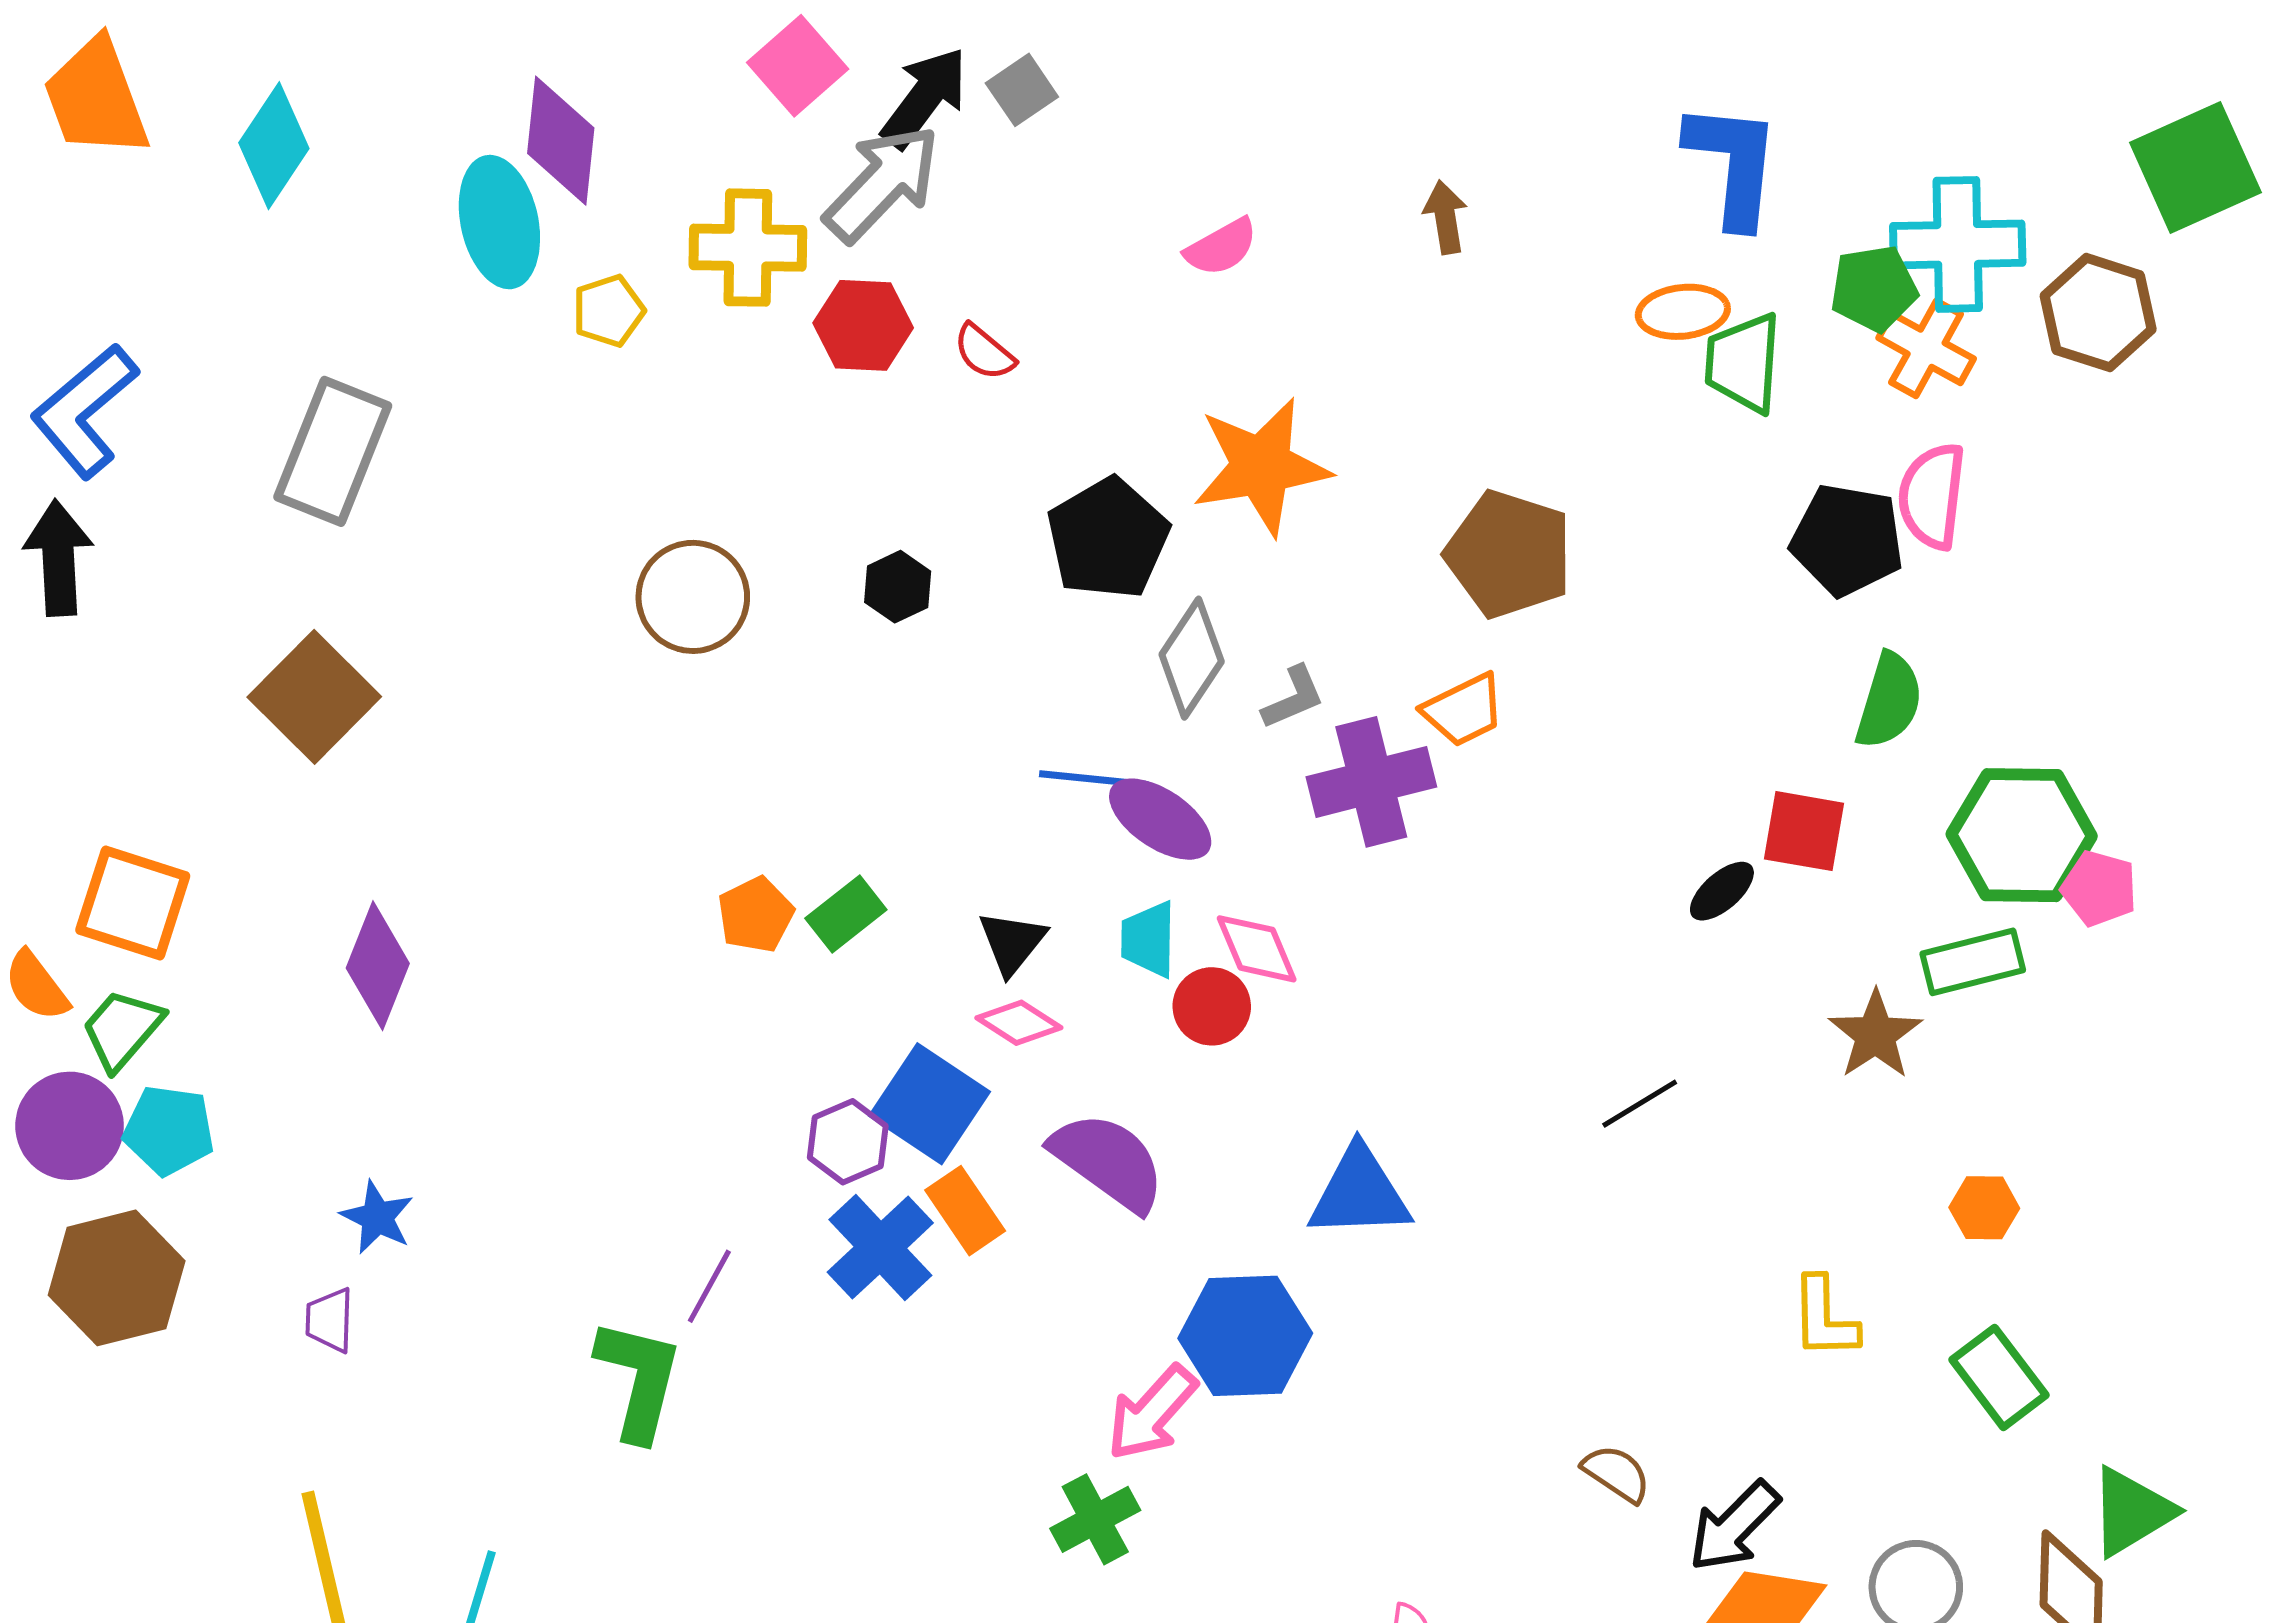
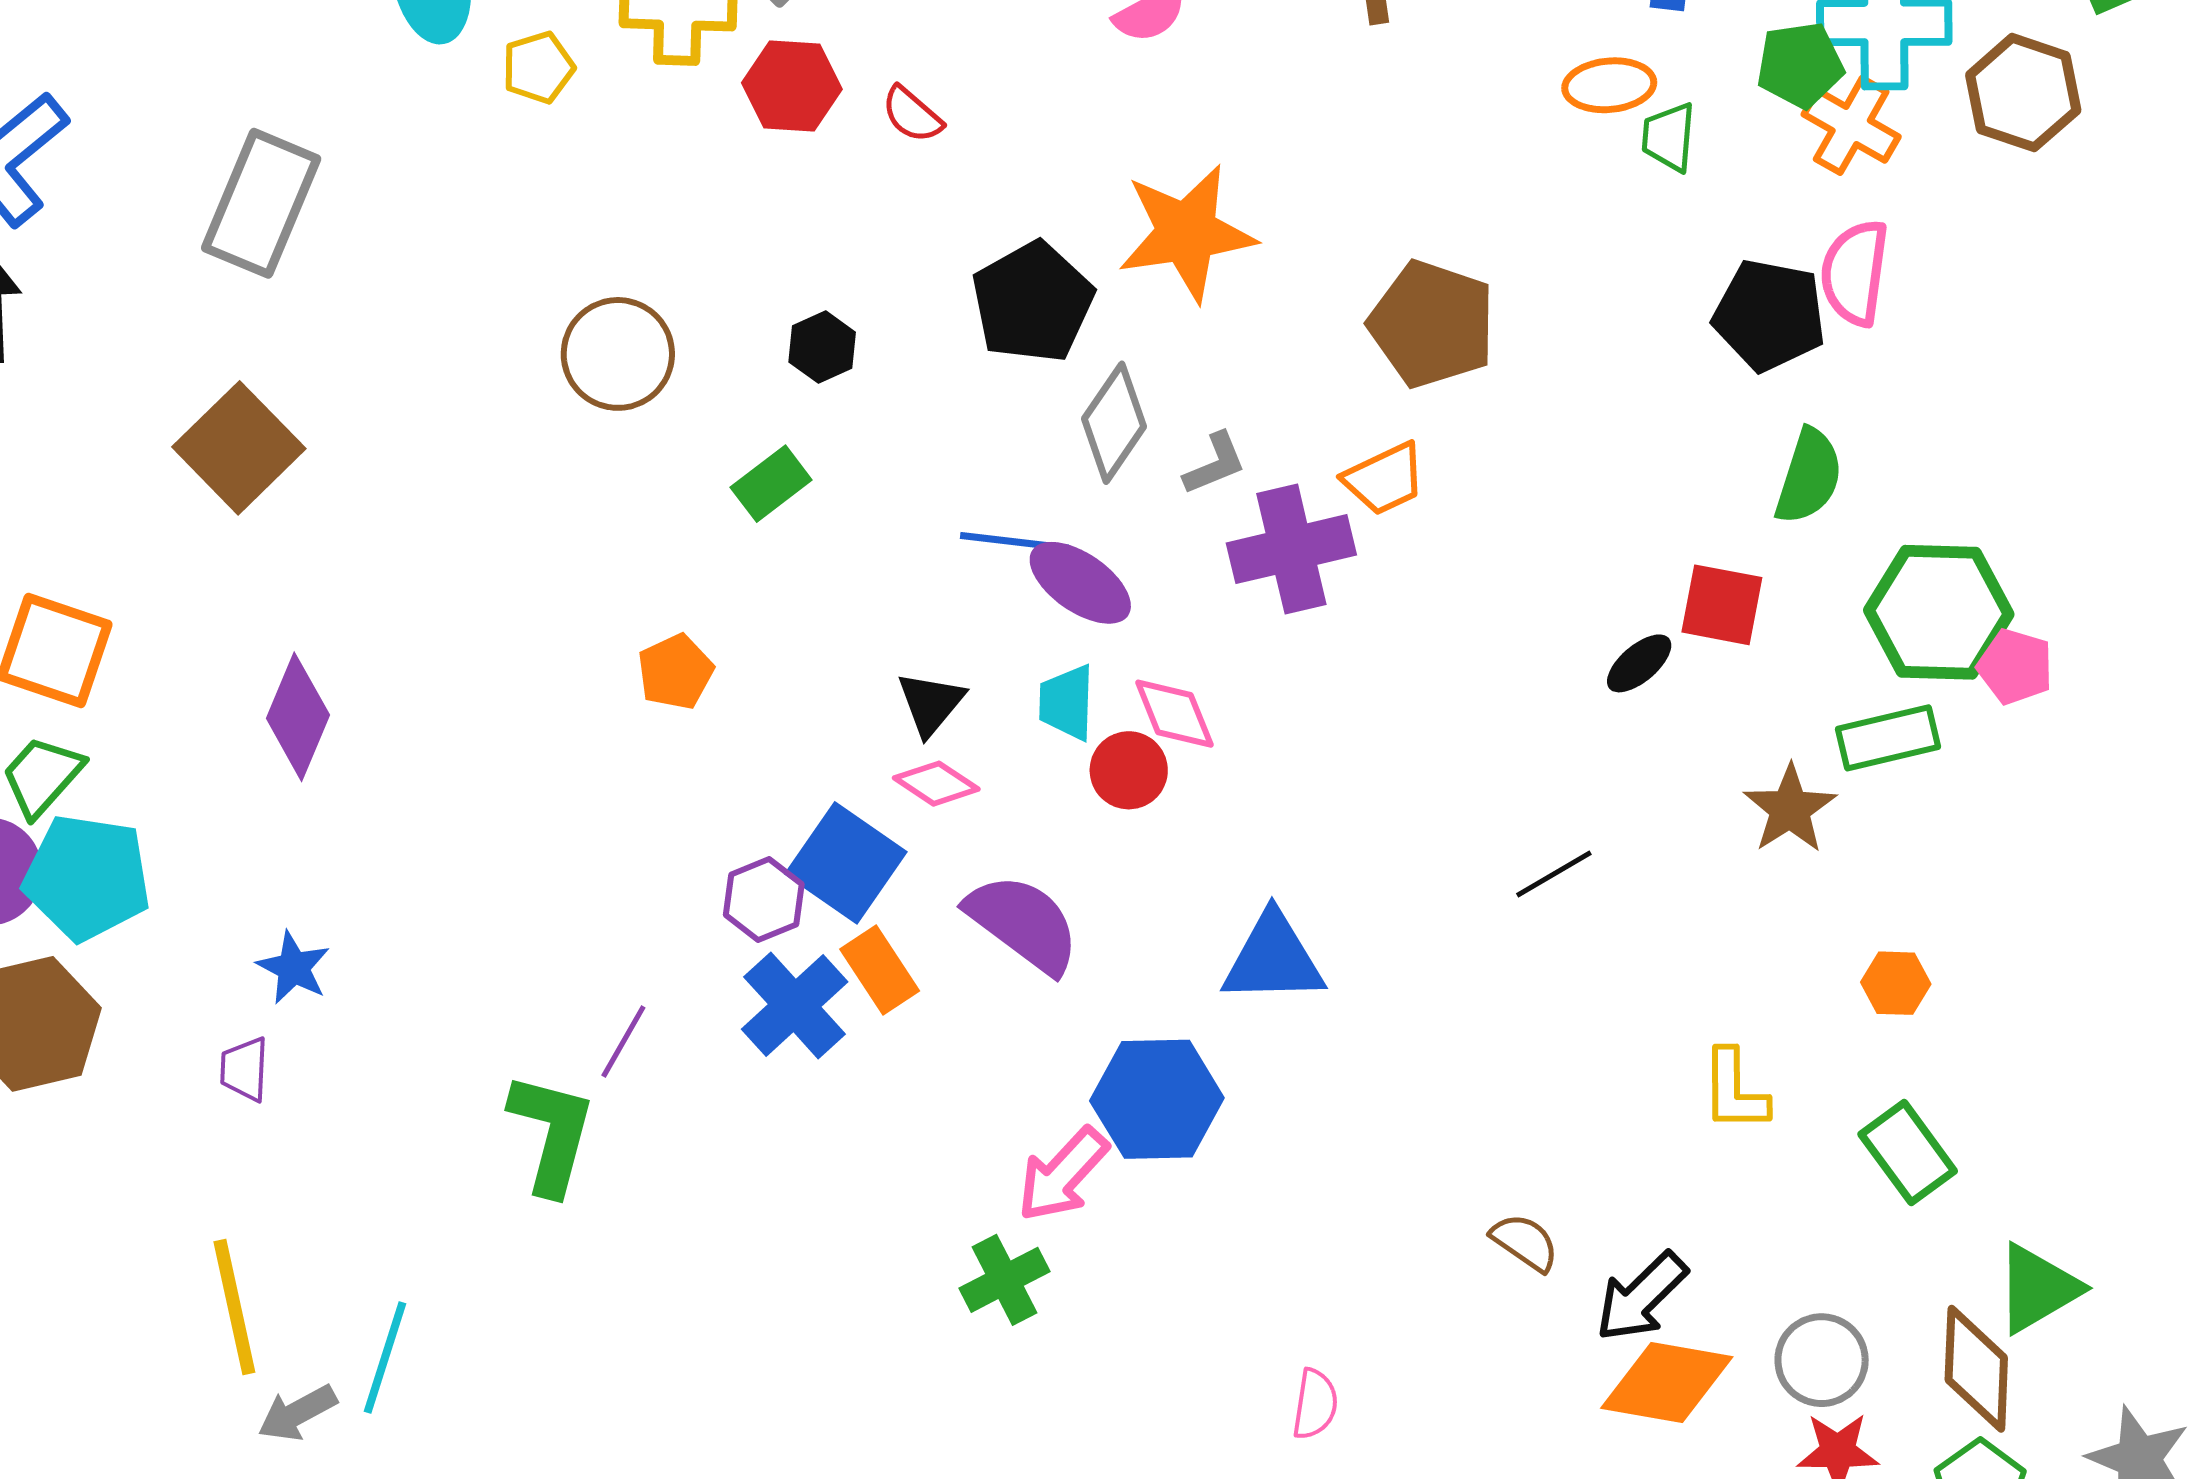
green trapezoid: (1743, 363) -> (1669, 137), size x0.7
green rectangle: (846, 914) -> (771, 484), moved
cyan pentagon: (169, 1130) -> (87, 877), size x1.4

